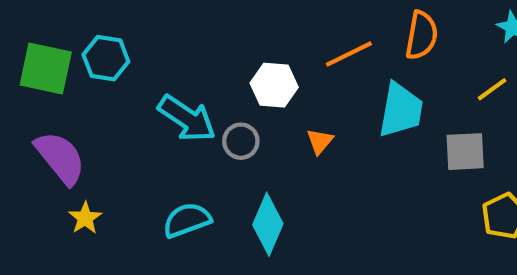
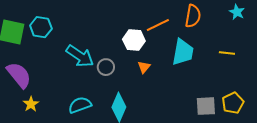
white hexagon: (274, 85) -> (134, 40), moved
yellow line: (492, 89) -> (227, 53), moved, turned 42
gray square: (465, 152) -> (206, 106), moved

